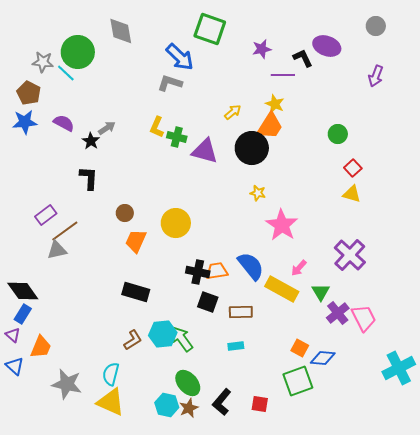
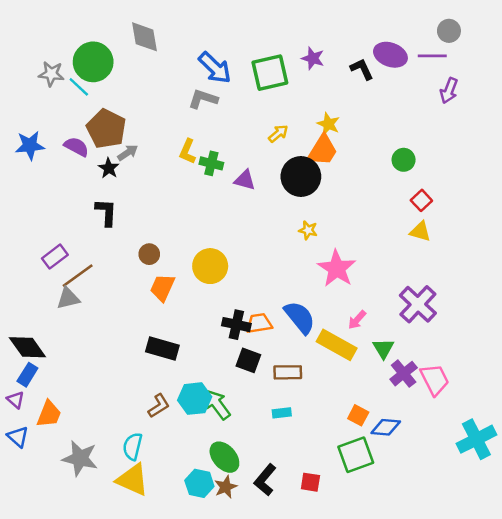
green square: (210, 29) -> (270, 73), moved, turned -32
purple star: (262, 49) -> (313, 58), turned 30
purple line: (283, 75) -> (432, 56), moved
brown pentagon: (29, 93) -> (106, 129), moved, size x1.4
purple triangle: (205, 151) -> (245, 180), size x0.7

